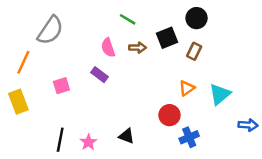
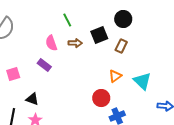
green line: (128, 19) -> (67, 20), turned 32
cyan triangle: (220, 94) -> (142, 81), turned -36
black triangle: (127, 136) -> (32, 99), moved

